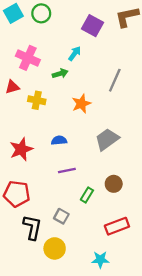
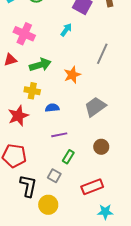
green arrow: (60, 74) -> (40, 65), moved, size x1.5
yellow cross: (37, 100) -> (32, 91), moved
green rectangle: (87, 195) -> (68, 157), moved
red rectangle: (117, 226) -> (92, 187), moved
cyan star: (100, 260) -> (105, 212), moved

